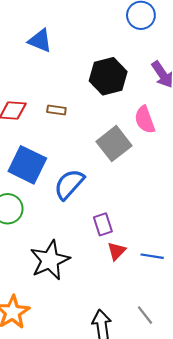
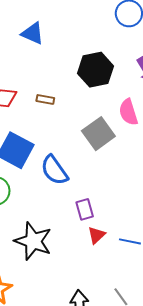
blue semicircle: (69, 184) -> (54, 170), turned -80
black star: (50, 260) -> (33, 241), turned -30

